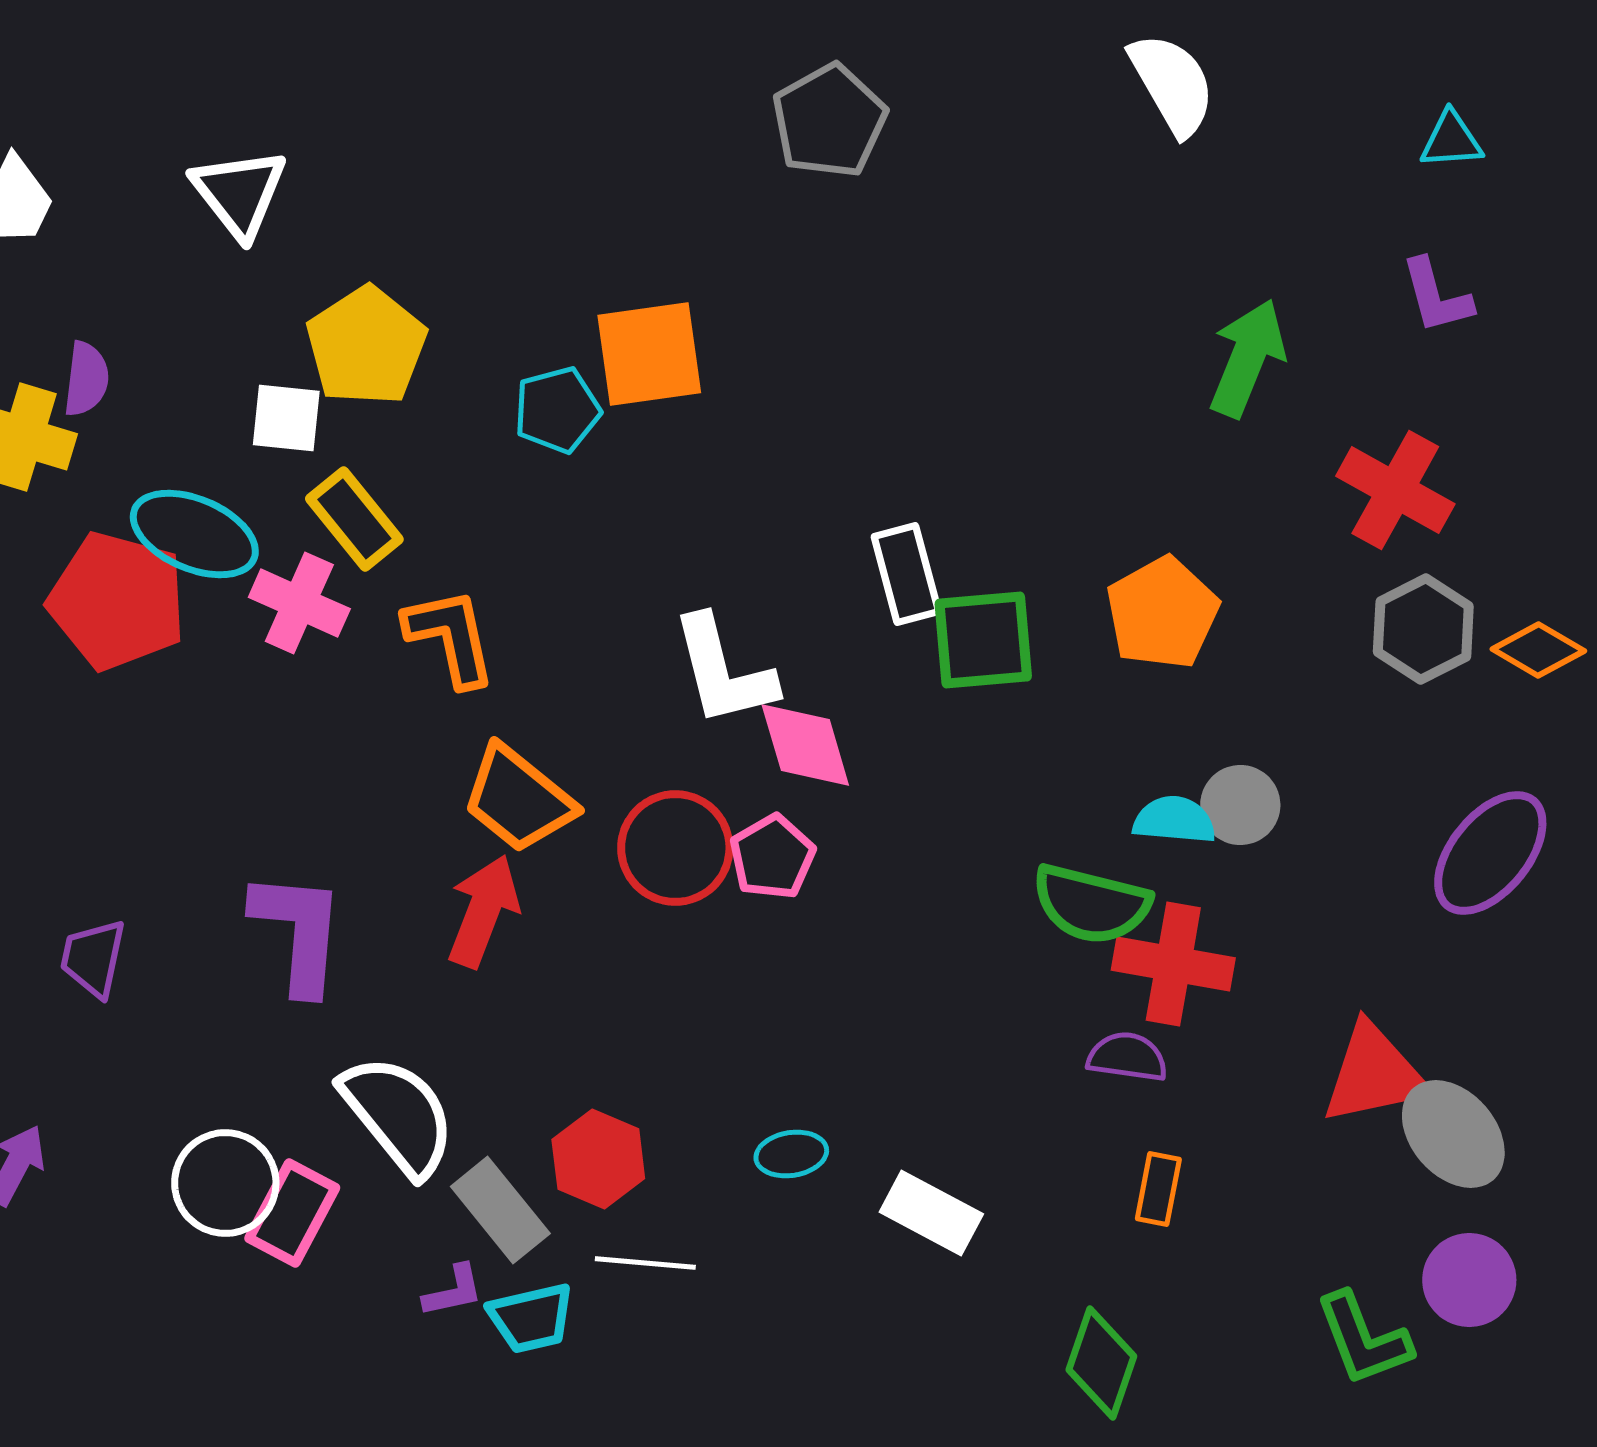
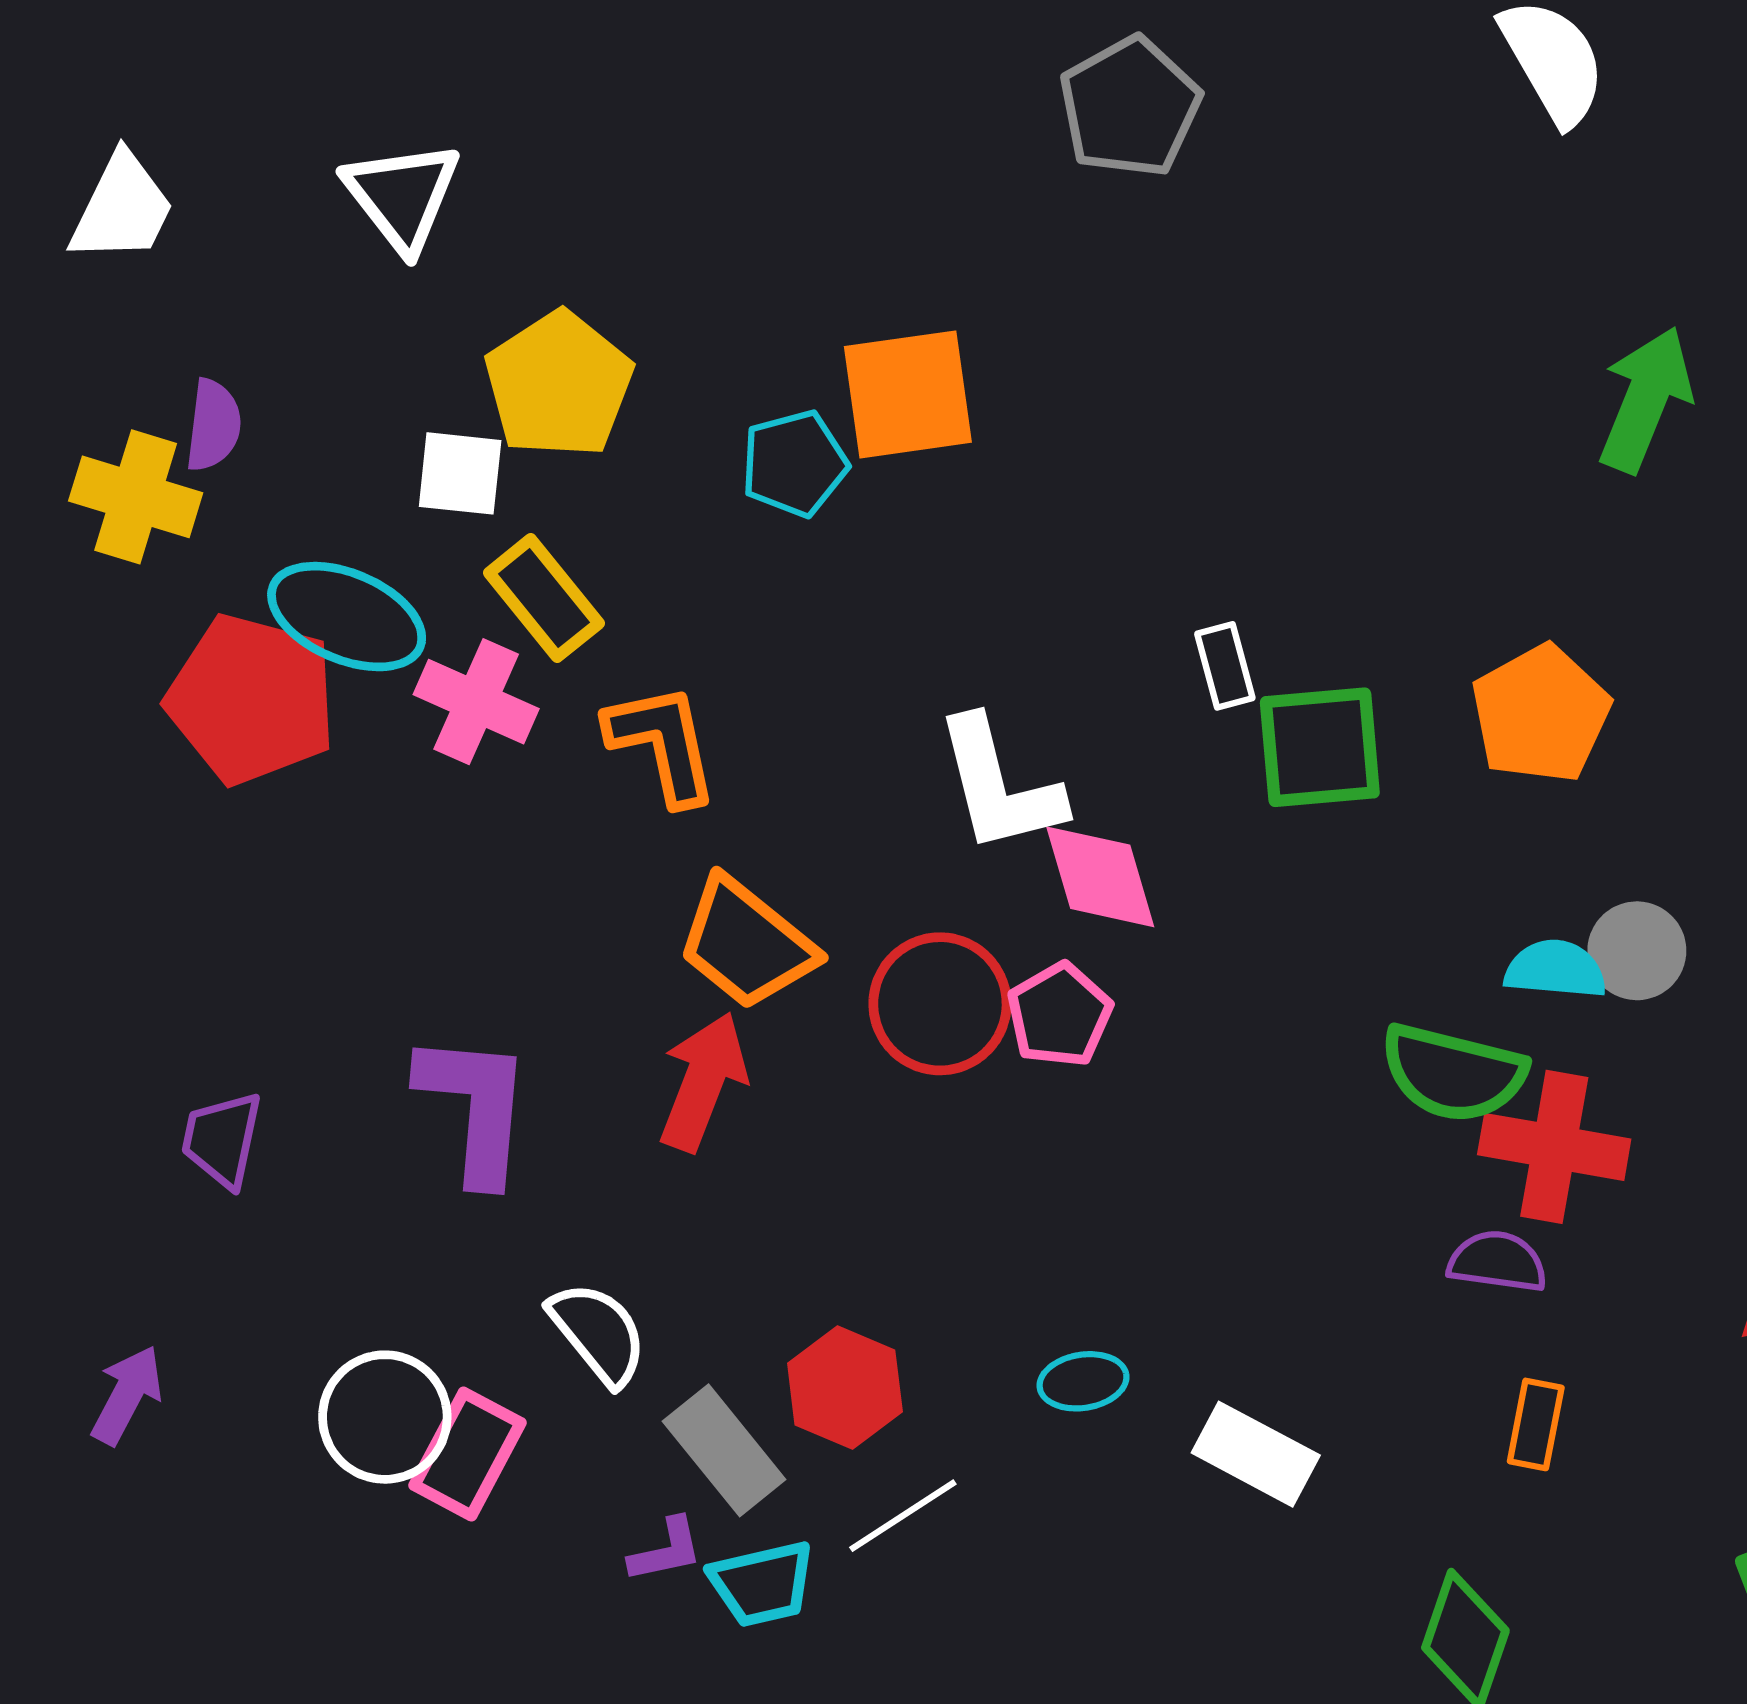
white rectangle: (906, 574) -> (1225, 666), size x0.7
white semicircle: (398, 1115) -> (598, 1333), size x0.7
white line: (645, 1263) -> (903, 1516), turned -38

